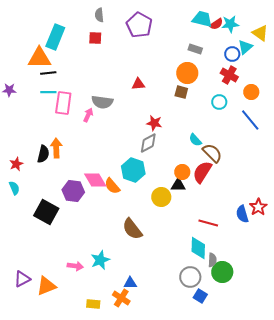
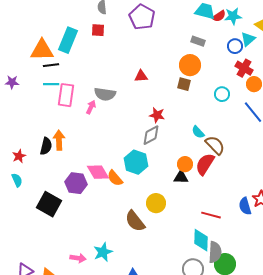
cyan rectangle: (55, 37) -> (68, 40), moved
red cross: (229, 75) -> (244, 68), moved
yellow circle: (161, 197) -> (156, 203), moved
gray semicircle: (212, 260) -> (215, 252), size x1.5

